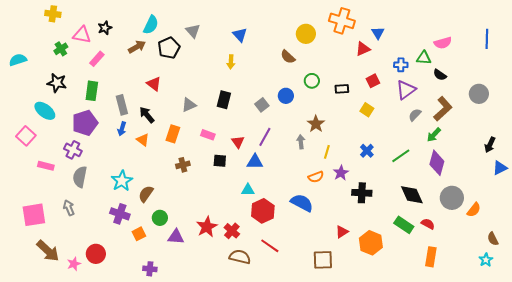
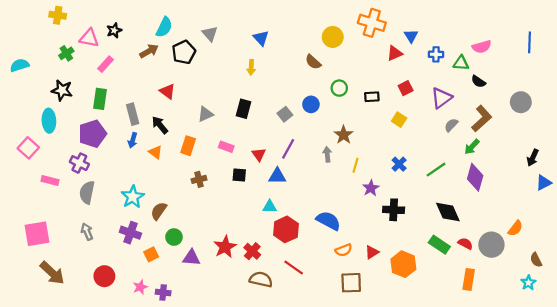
blue cross: (401, 65) -> (436, 54), moved
cyan ellipse: (45, 111) -> (49, 121), turned 50
orange semicircle: (316, 177) -> (344, 250), moved
gray circle: (452, 198) -> (491, 245), moved
gray arrow: (69, 208) -> (87, 232), moved
pink star: (74, 264) -> (140, 287), moved

